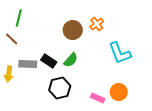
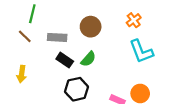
orange cross: (97, 24) -> (134, 20), moved
gray rectangle: (28, 64) -> (57, 37), moved

